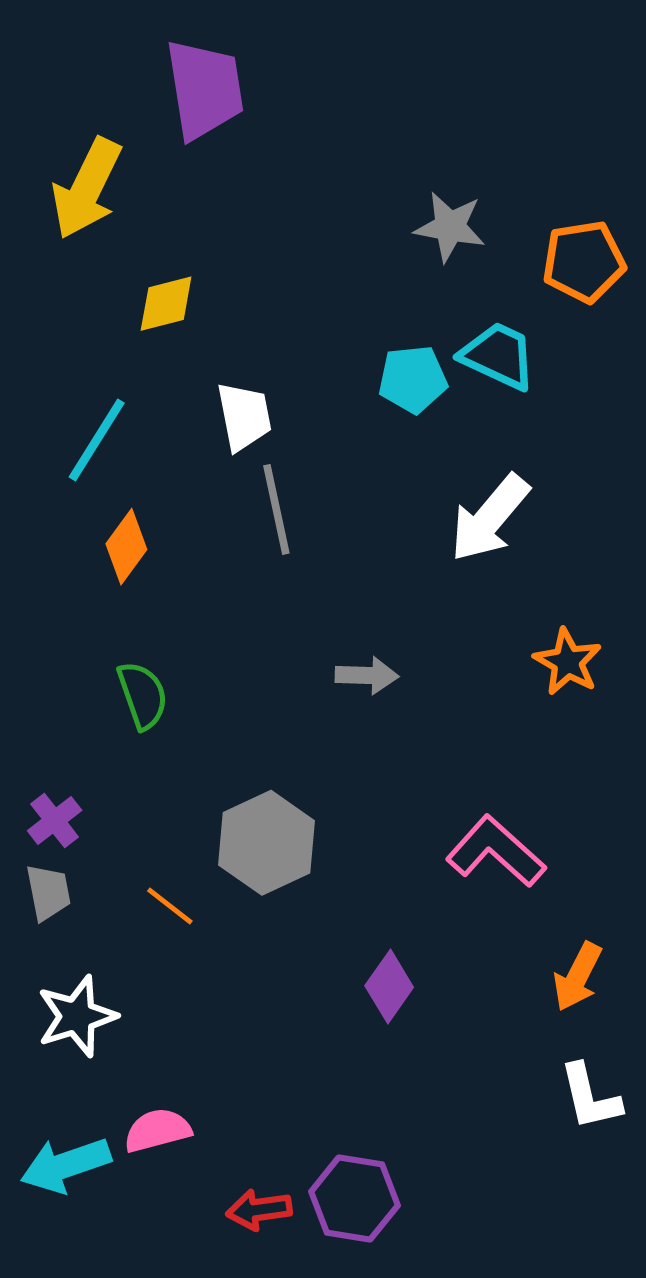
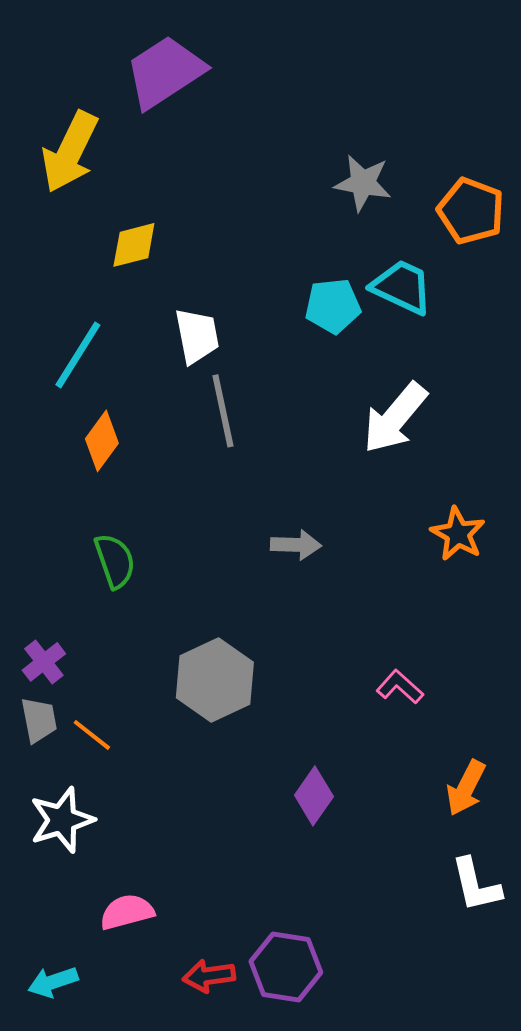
purple trapezoid: (205, 89) -> (165, 72), turned -114
orange pentagon: (584, 262) -> (471, 211), turned 30
pink L-shape: (496, 851) -> (400, 687), size x0.6
orange line: (170, 906) -> (92, 735), moved
cyan arrow: (66, 1165) -> (53, 982), moved, size x0.7

